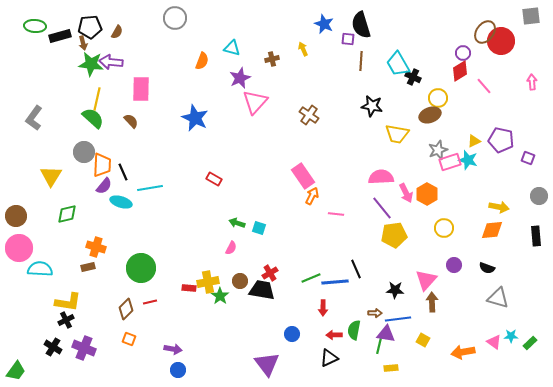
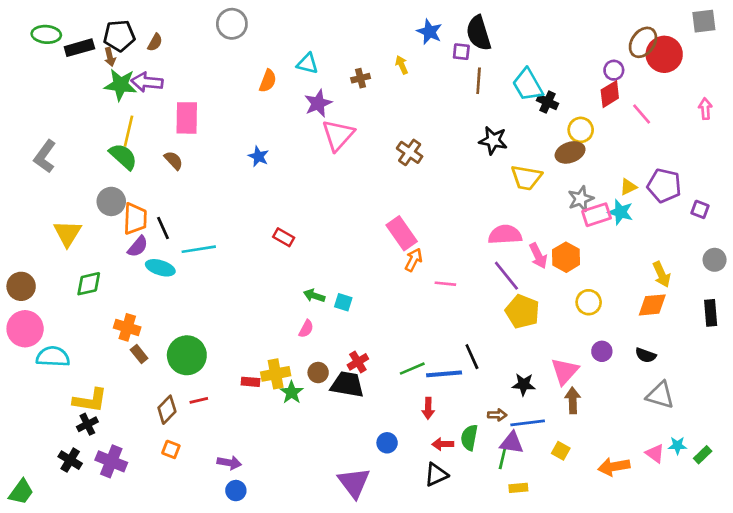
blue star: (195, 118) -> (258, 156), size x0.6
yellow arrow: (499, 207) -> (662, 274), turned 54
yellow pentagon: (394, 235) -> (522, 312), turned 30
brown rectangle: (88, 267) -> (139, 354), moved, turned 64

